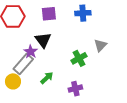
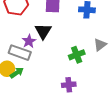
gray rectangle: (23, 64) -> (20, 53), turned 60
green arrow: (47, 78) -> (17, 73), moved

